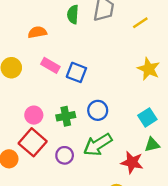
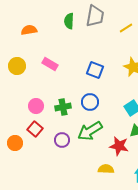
orange semicircle: (37, 32) -> (29, 30), moved
blue square: (76, 72) -> (95, 70), moved
red square: (33, 142) -> (35, 129), size x0.7

